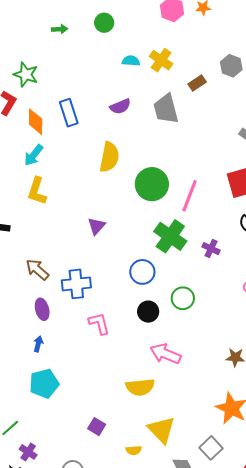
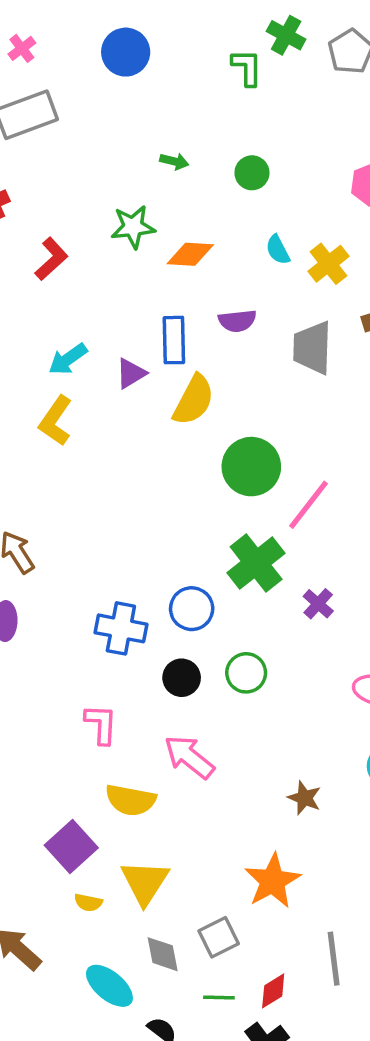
cyan semicircle: (131, 61) -> (278, 250), turned -138
green star: (26, 75) -> (133, 227), moved, turned 30
blue rectangle: (69, 113) -> (174, 340), moved
orange diamond: (36, 122) -> (190, 254), moved, turned 76
purple triangle: (97, 226) -> (131, 373), moved
blue cross: (76, 284) -> (121, 628), moved
pink L-shape: (99, 323) -> (101, 724), moved
purple square: (97, 427) -> (71, 847), moved, size x1.6

